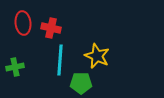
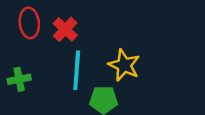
red cross: (51, 28) -> (65, 29), turned 30

